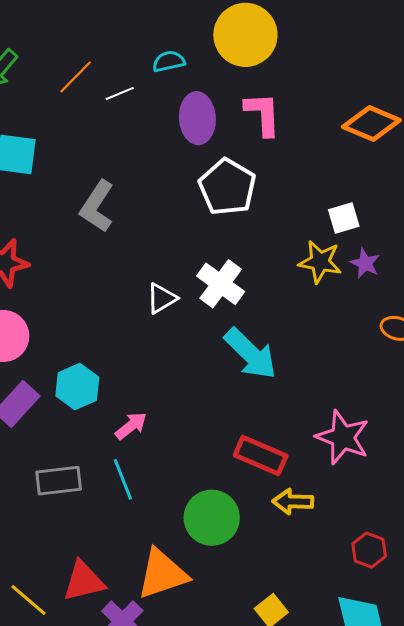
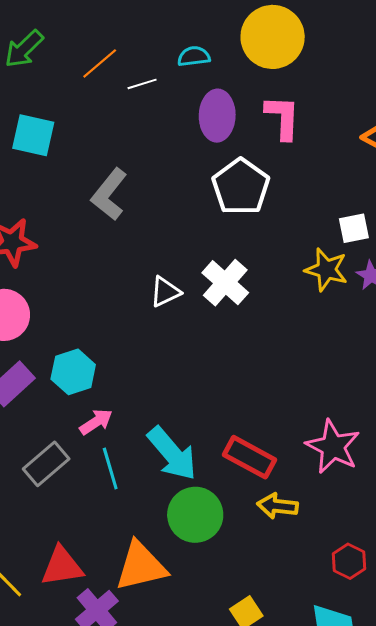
cyan arrow: (251, 354) -> (172, 454), moved
pink arrow: (131, 426) -> (96, 422), moved
gray rectangle: (59, 481) -> (46, 464), turned -39

